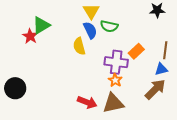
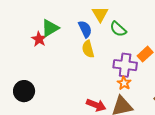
green semicircle: (109, 26) -> (118, 29), turned 30
blue semicircle: (90, 30) -> (85, 29), moved

